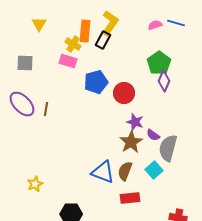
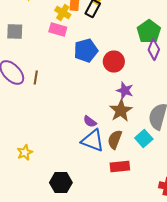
purple semicircle: (153, 135) -> (90, 122), moved

